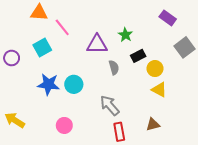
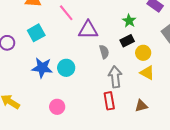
pink line: (62, 27) -> (66, 13), moved
green star: (125, 35) -> (129, 21), moved
gray arrow: (110, 105) -> (115, 77), moved, turned 35
red rectangle: (119, 132) -> (109, 101), moved

